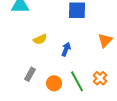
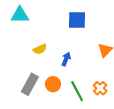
gray rectangle: (30, 74) -> (30, 84), size x1.5
orange circle: (54, 83) -> (53, 84), moved

